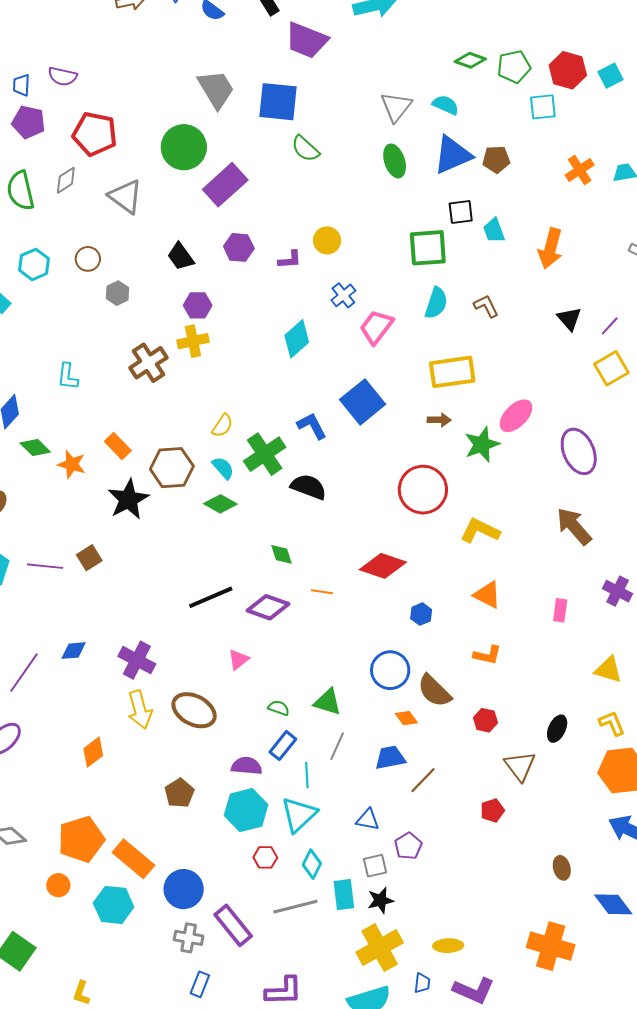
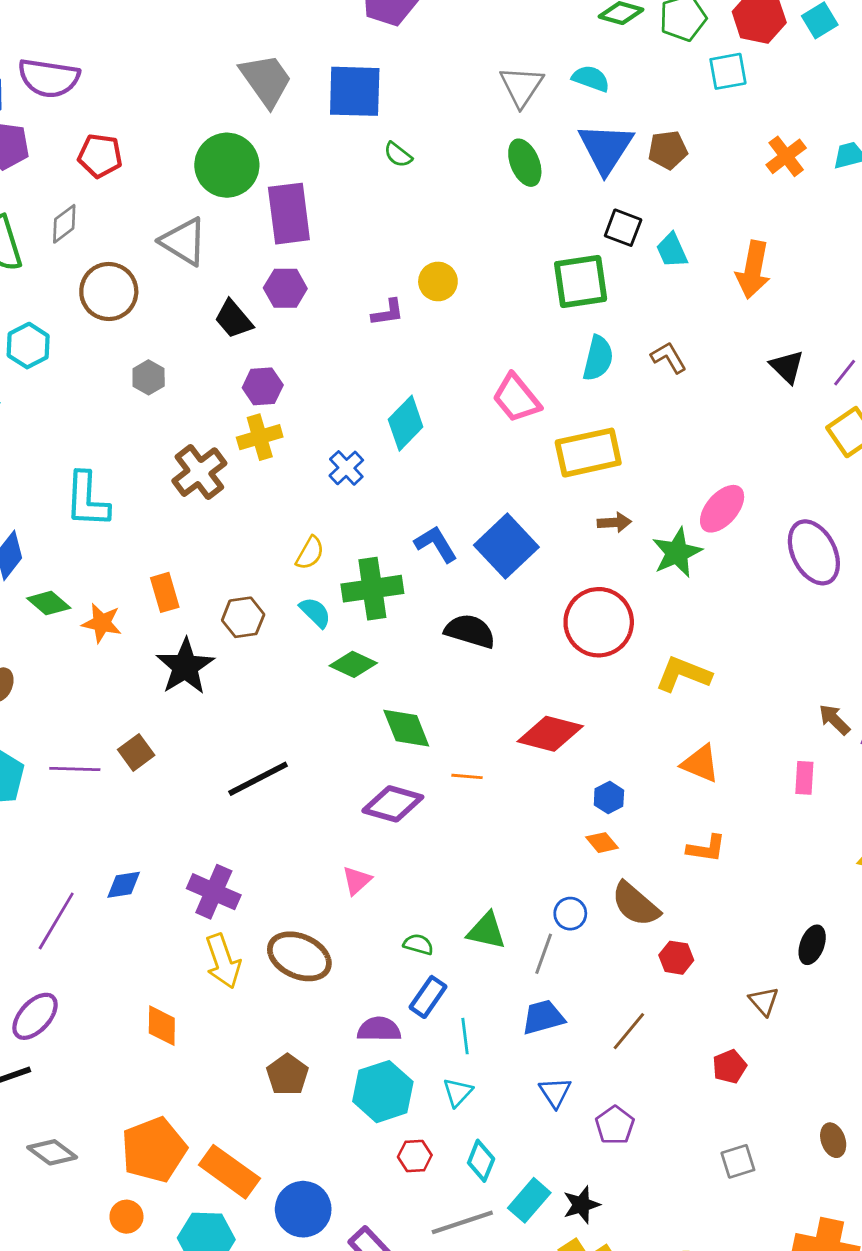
purple semicircle: (62, 76) -> (49, 78), size x1.5
red pentagon: (95, 134) -> (100, 156), size x0.7
green semicircle: (305, 149) -> (398, 155), size x0.7
blue triangle: (452, 155) -> (606, 148), turned -30
purple rectangle: (225, 185) -> (289, 214), turned -51
gray triangle: (125, 196) -> (184, 241), moved
black square: (461, 212) -> (623, 228), turned 32
purple hexagon: (239, 247) -> (285, 288), moved
brown circle: (88, 259) -> (109, 291), moved, size x1.6
blue cross: (343, 295) -> (346, 468), moved
pink trapezoid: (376, 327) -> (516, 398), turned -72
yellow rectangle: (452, 372) -> (588, 453), moved
cyan L-shape: (68, 376) -> (87, 500), size x1.5
blue square: (363, 402) -> (506, 546), moved
orange rectangle: (118, 446) -> (165, 592), turned 32
green cross: (265, 454) -> (372, 589), turned 30
brown hexagon: (172, 468) -> (243, 617), size x0.7
black semicircle: (309, 487) -> (470, 631), moved
green diamond: (220, 504) -> (353, 664), moved
brown arrow: (574, 526) -> (834, 720), moved, size x0.6
green diamond: (282, 554) -> (406, 728), size x1.5
black line: (211, 597) -> (258, 779), moved
blue circle: (390, 670) -> (570, 914), moved, size x0.6
orange diamond: (406, 718) -> (602, 843), moved
red hexagon: (486, 720) -> (676, 958), moved
gray line: (337, 746) -> (544, 954), moved
orange diamond: (93, 752) -> (162, 1026), turned -48
blue trapezoid: (390, 758) -> (543, 1017), moved
brown triangle: (520, 766) -> (764, 1001), size x0.7
cyan triangle: (299, 815) -> (458, 1092), size x0.6
blue triangle: (368, 820) -> (555, 1092), turned 50
gray square: (375, 866) -> (738, 1161), moved
cyan rectangle: (344, 895) -> (529, 1200), turned 52

